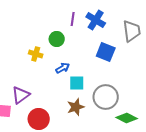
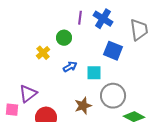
yellow cross: (36, 54) -> (43, 53), turned 32
cyan square: (77, 83) -> (94, 73), moved

